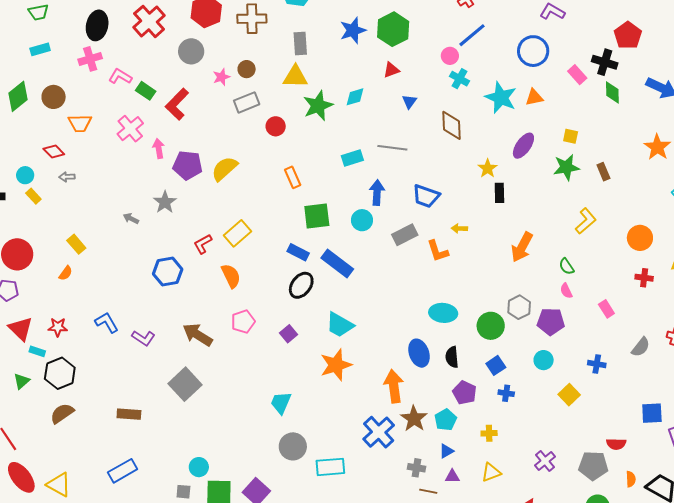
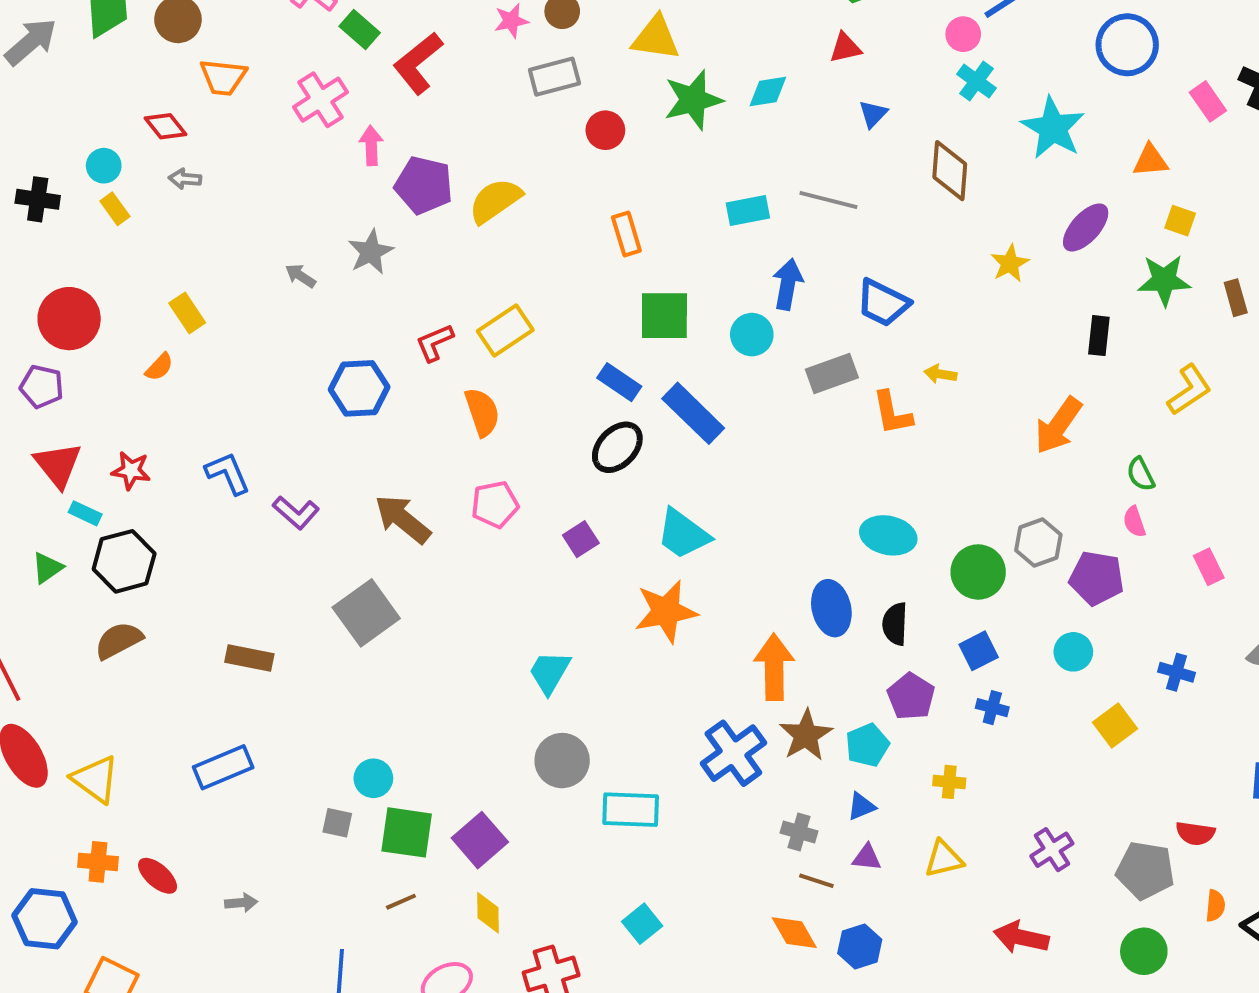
orange triangle: (534, 97) -> (1151, 160), moved
black rectangle: (499, 193) -> (1099, 336), moved

